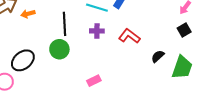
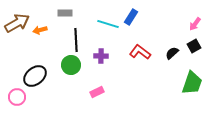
purple cross: (97, 31) -> (101, 56), moved
black semicircle: (158, 56) -> (172, 53), moved
pink rectangle: (94, 81) -> (97, 92), moved

